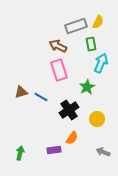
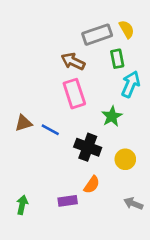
yellow semicircle: (98, 22) -> (127, 29), turned -56
black cross: (69, 110) -> (88, 147), turned -36

